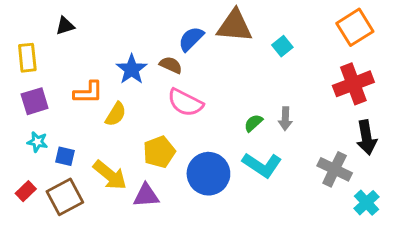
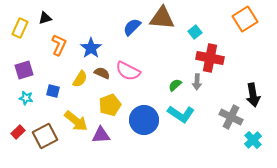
yellow rectangle: (27, 58) -> (20, 28), moved, turned 30
brown semicircle: (171, 65) -> (102, 73), moved
red cross: (353, 84) -> (210, 58), moved, turned 32
orange L-shape: (88, 93) -> (59, 45), moved, turned -65
blue square: (65, 156) -> (53, 91), moved

